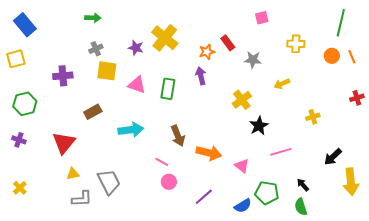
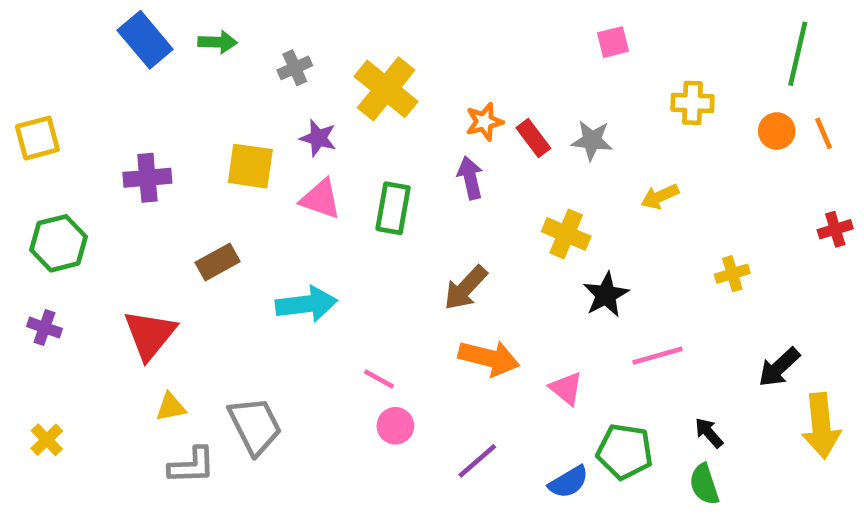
blue rectangle: (25, 25) -> (145, 40), moved
red rectangle: (228, 43) -> (533, 138), moved
purple star: (136, 48) -> (318, 138), moved
gray cross: (96, 49) -> (295, 68), moved
yellow cross: (242, 100) -> (566, 234), turned -30
brown arrow: (178, 136) -> (466, 288), moved, turned 65

